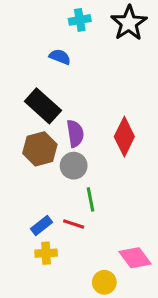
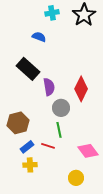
brown hexagon: (40, 149) -> (18, 123), moved
gray circle: (74, 166) -> (61, 108), moved
pink diamond: (135, 258) -> (88, 151), moved
yellow circle: (104, 282) -> (76, 178), moved

